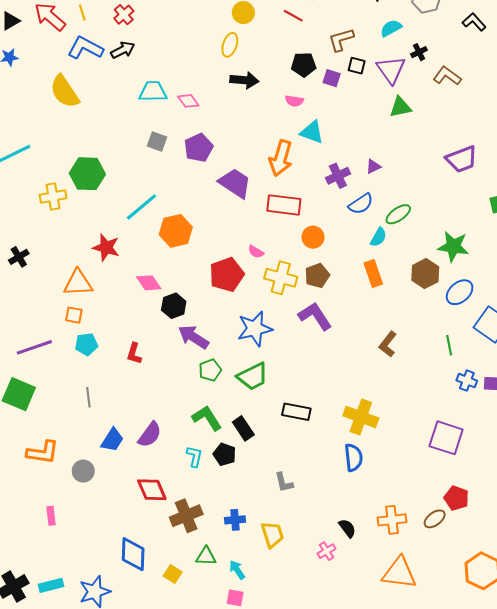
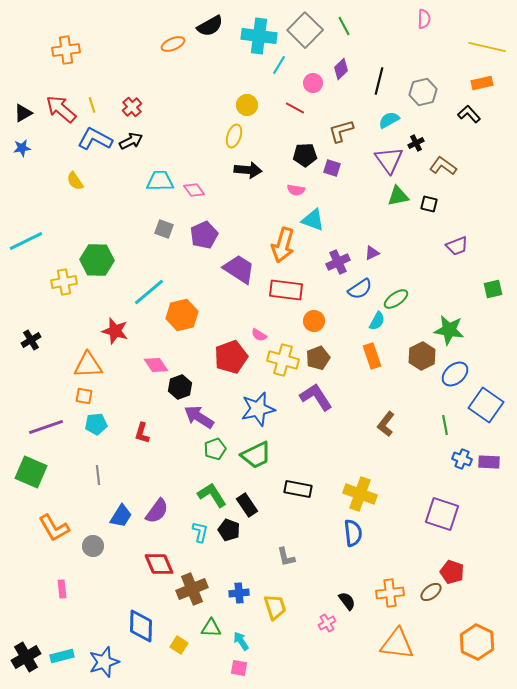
black square: (357, 66) -> (429, 204), moved
yellow semicircle: (65, 92) -> (75, 181), size x0.6
purple trapezoid: (462, 159) -> (457, 246), size x0.7
orange L-shape: (43, 452) -> (54, 528), turned 52

